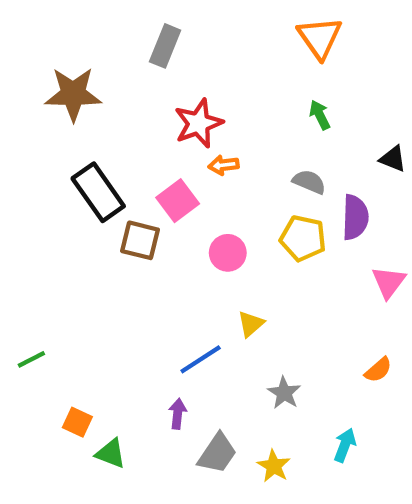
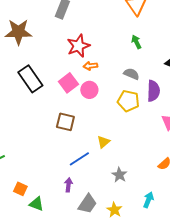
brown square: (140, 240) -> (65, 122), moved
pink circle: (228, 253) -> (89, 90), moved

